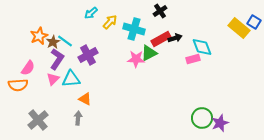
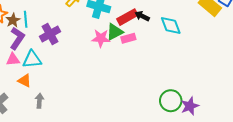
black arrow: (175, 38) -> (142, 16), turned -136
cyan line: (65, 41) -> (26, 19), turned 49
pink rectangle: (193, 59) -> (128, 38), moved
pink triangle: (53, 79) -> (13, 59), turned 40
orange triangle: (85, 99) -> (25, 81), moved

